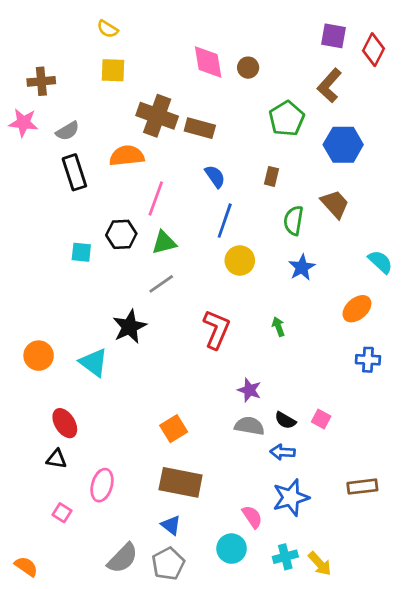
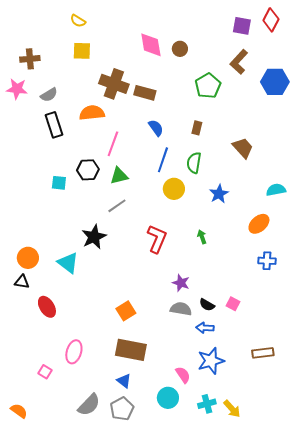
red diamond: (373, 50) -> (271, 20), moved
blue hexagon: (343, 145) -> (275, 82), moved
green semicircle: (294, 221) -> (194, 163), moved
cyan semicircle: (380, 262) -> (276, 190), turned -54
black triangle: (57, 459) -> (22, 282), moved

